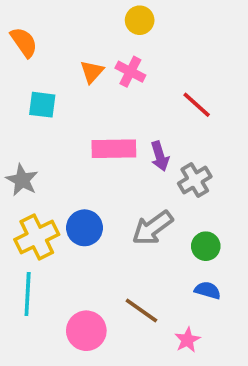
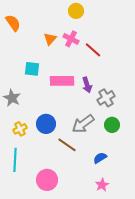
cyan square: (42, 105) -> (32, 69), moved
red line: (197, 105) -> (93, 50), moved
yellow cross: (37, 237) -> (20, 129), size x0.6
green circle: (206, 246) -> (112, 125), moved
blue semicircle: (208, 290) -> (100, 158), moved, turned -48
brown line: (141, 310) -> (67, 145), moved

